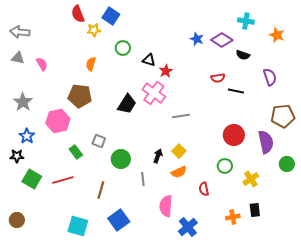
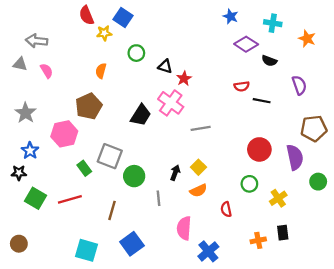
gray arrow: (20, 32) -> (37, 41), moved
blue star: (197, 39) -> (231, 16), moved
brown pentagon: (80, 96) -> (89, 106), turned -30
gray square: (99, 141) -> (110, 156), size x1.6

